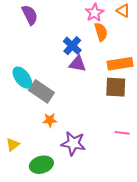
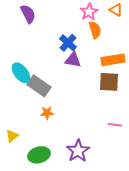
purple star: (73, 143) -> (78, 151), moved, turned 30

